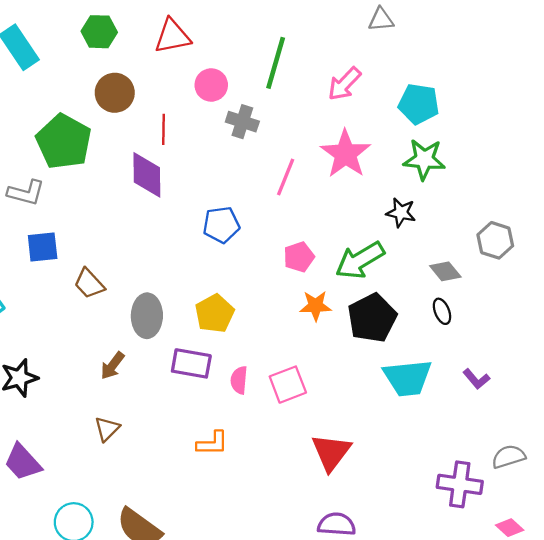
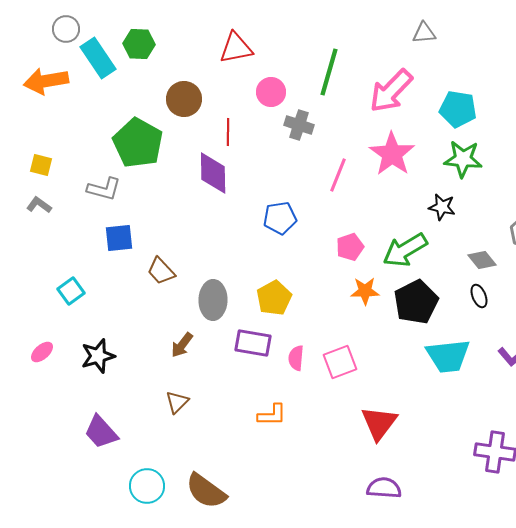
green hexagon: (99, 32) -> (139, 44), moved
pink arrow: (344, 84) -> (391, 91), size x1.4

